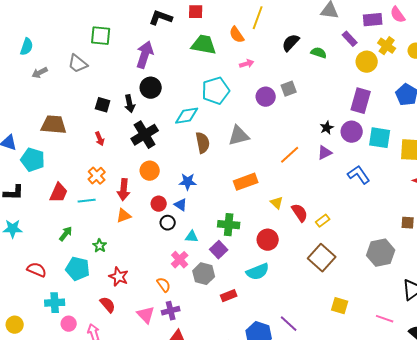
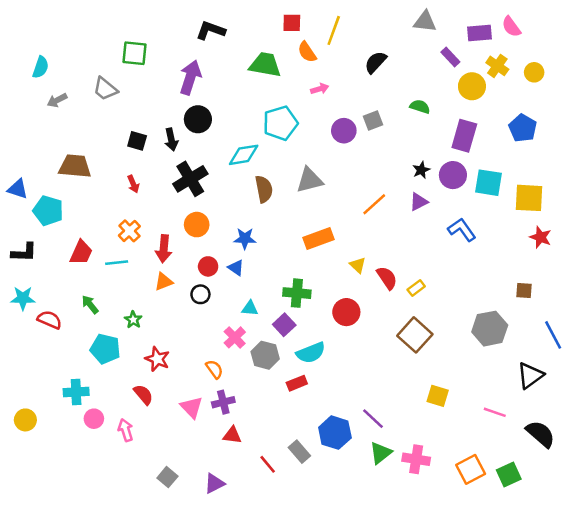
red square: (196, 12) -> (292, 23), moved
green semicircle: (319, 53) -> (420, 107), moved
black circle: (168, 223) -> (200, 294), moved
green arrow: (66, 234) -> (90, 304), turned -77
red semicircle: (37, 270) -> (49, 320), moved
cyan semicircle: (258, 272) -> (311, 353), moved

